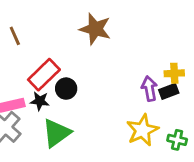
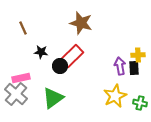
red rectangle: (44, 75) -> (72, 56), moved
black rectangle: (169, 91) -> (134, 68), turned -72
black star: (40, 101) -> (41, 52), moved

